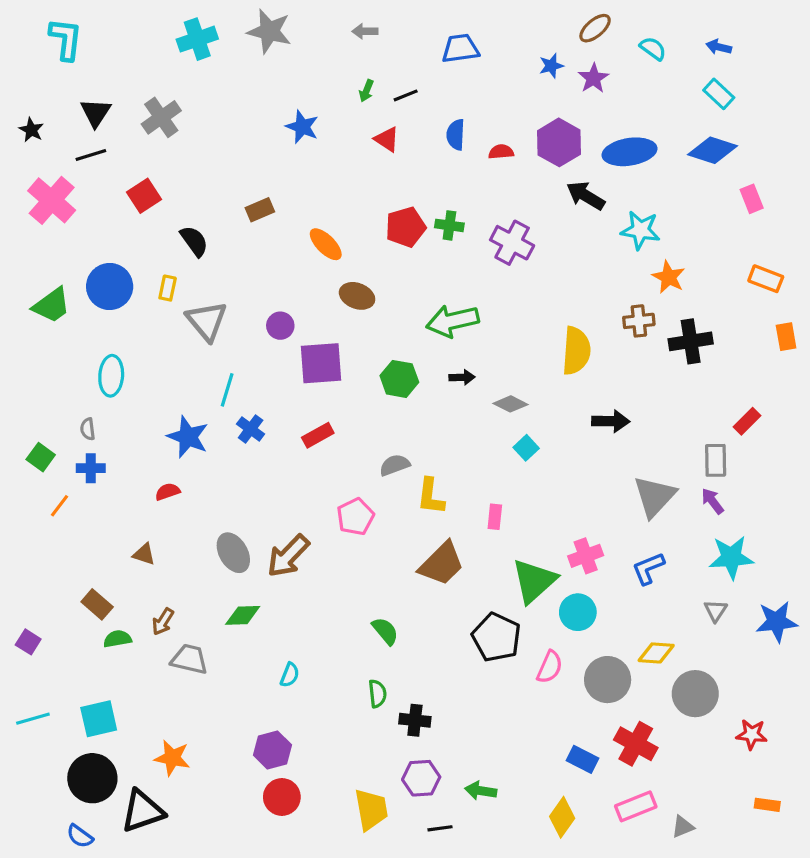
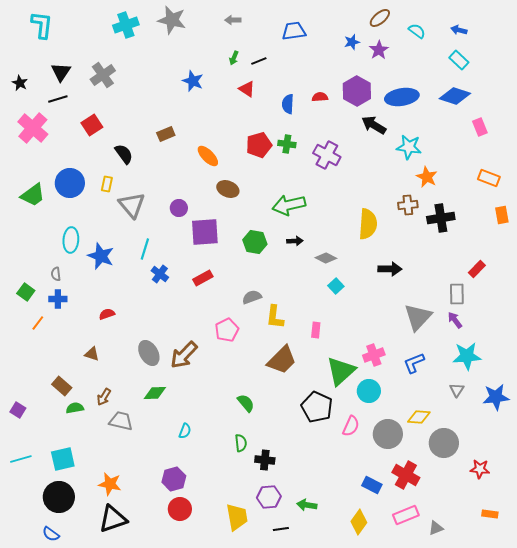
blue semicircle: (456, 135) -> (288, 104), moved
blue star: (188, 437) -> (101, 256), moved
black triangle: (142, 811) -> (113, 519), moved

